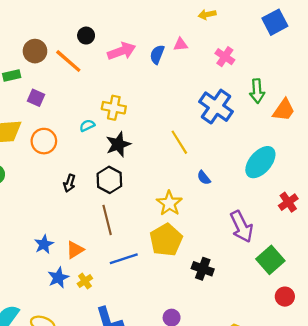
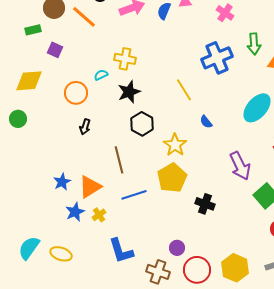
blue cross: (216, 107) -> (217, 58), turned 32
orange circle: (44, 141) -> (76, 93), moved
black hexagon: (109, 180) -> (142, 124), moved
orange triangle: (75, 250) -> (90, 187), size x1.4

